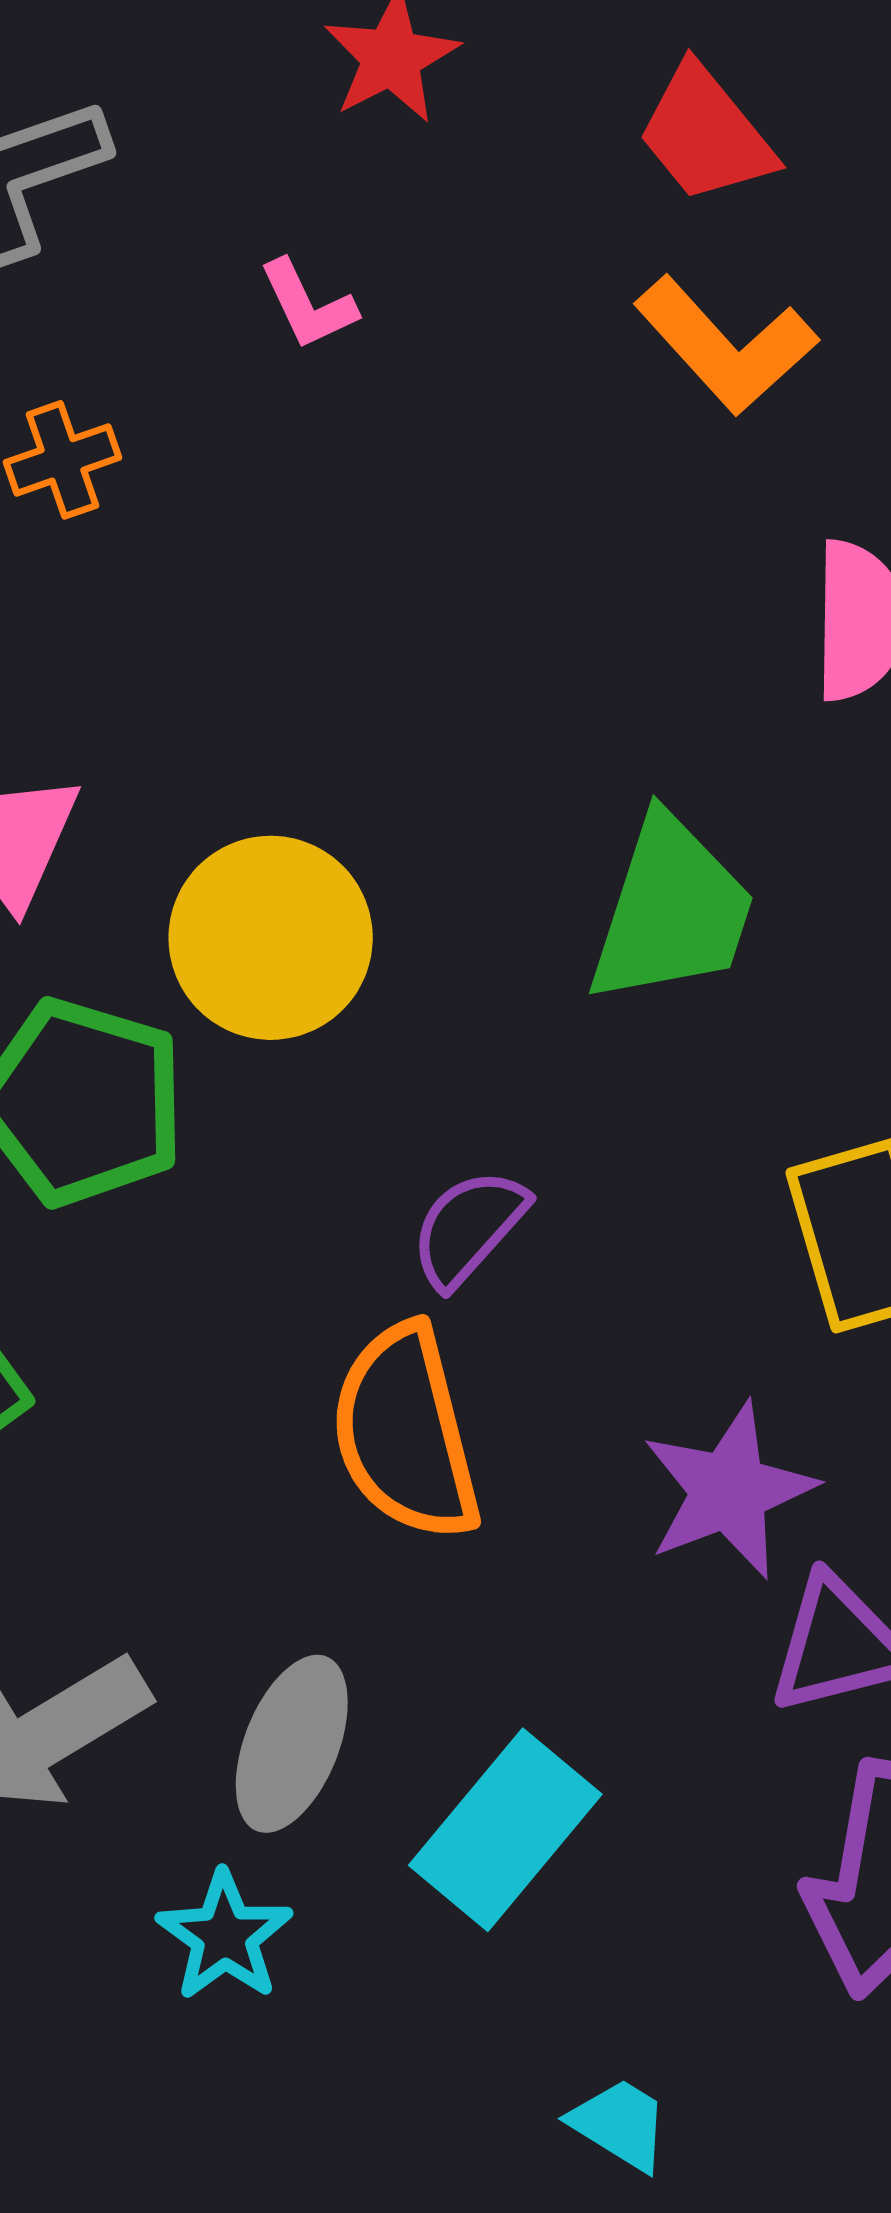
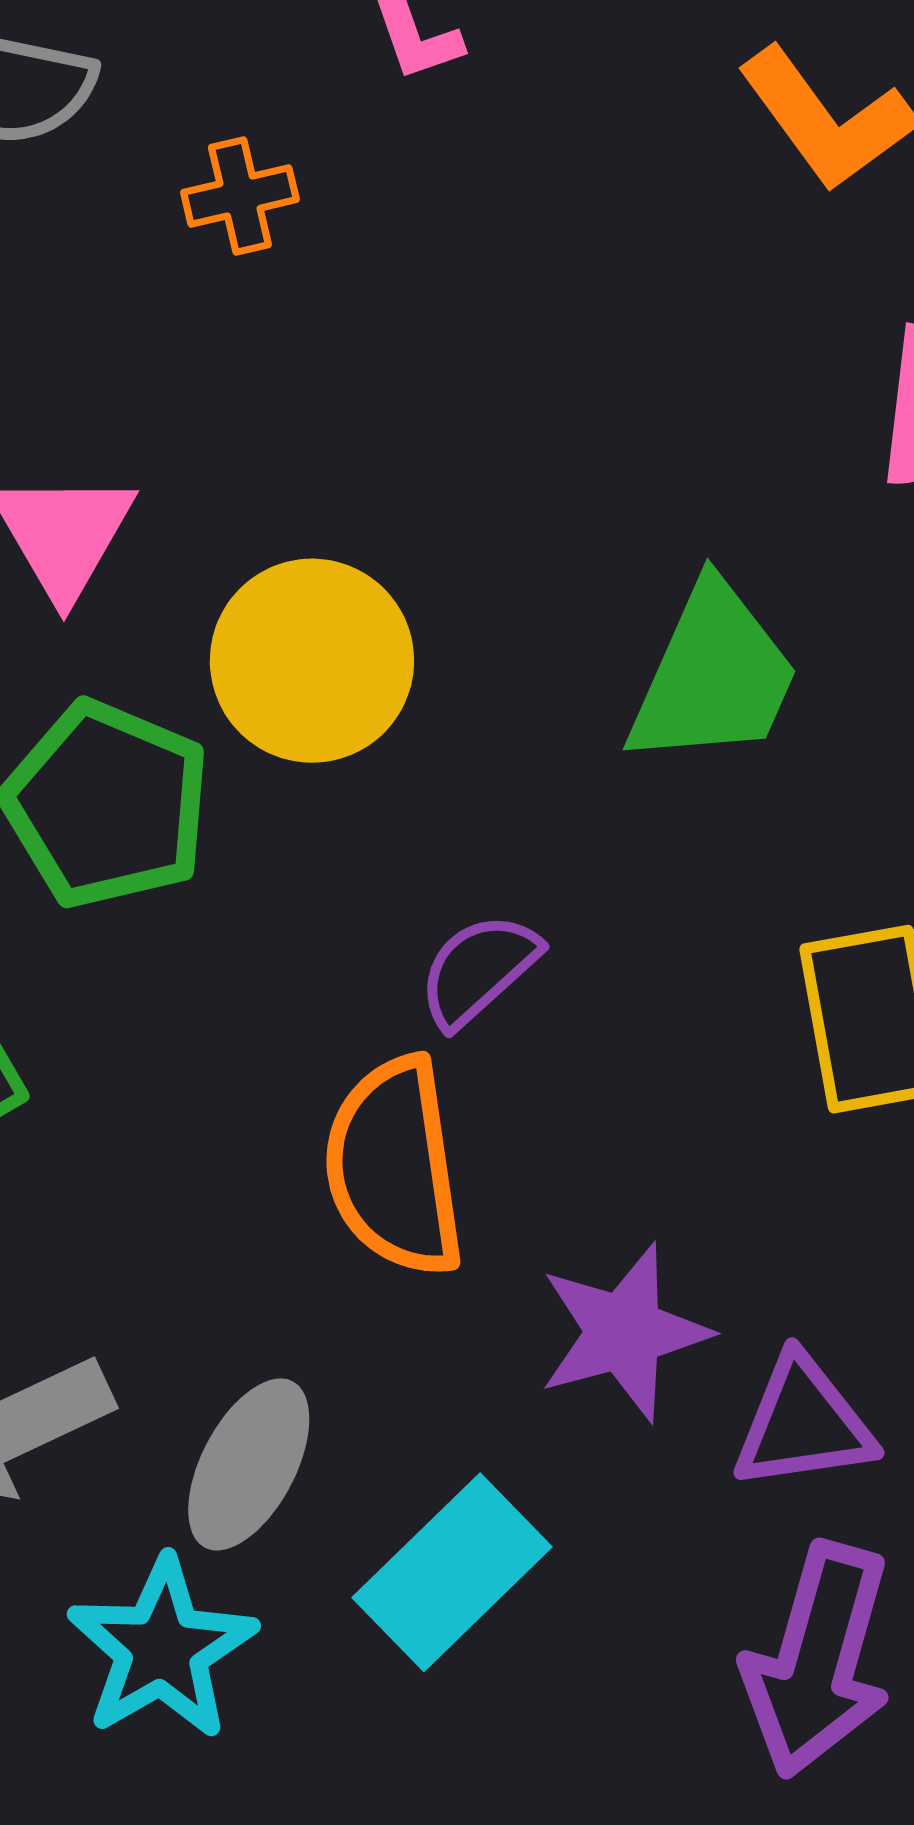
orange cross: (63, 460) -> (240, 196), moved
purple star: (729, 1491) -> (624, 1332), moved
cyan star: (225, 1936) -> (162, 1649), size x1.4

